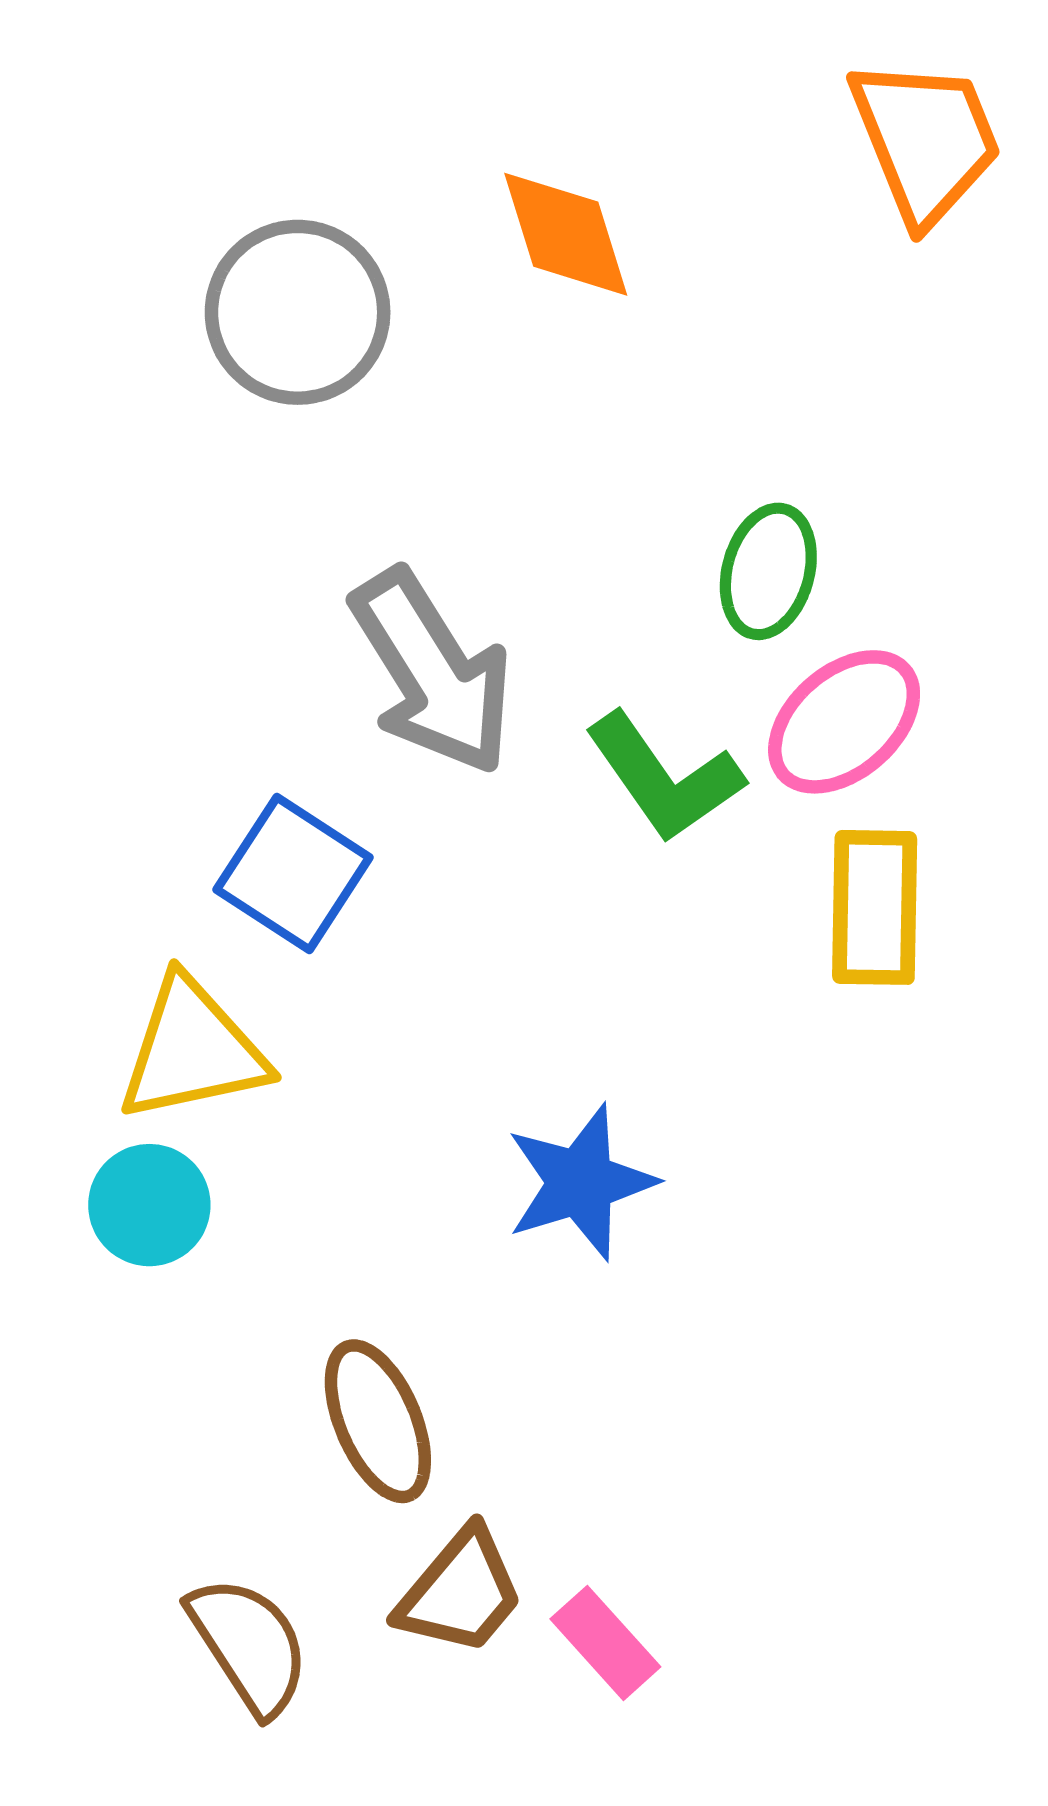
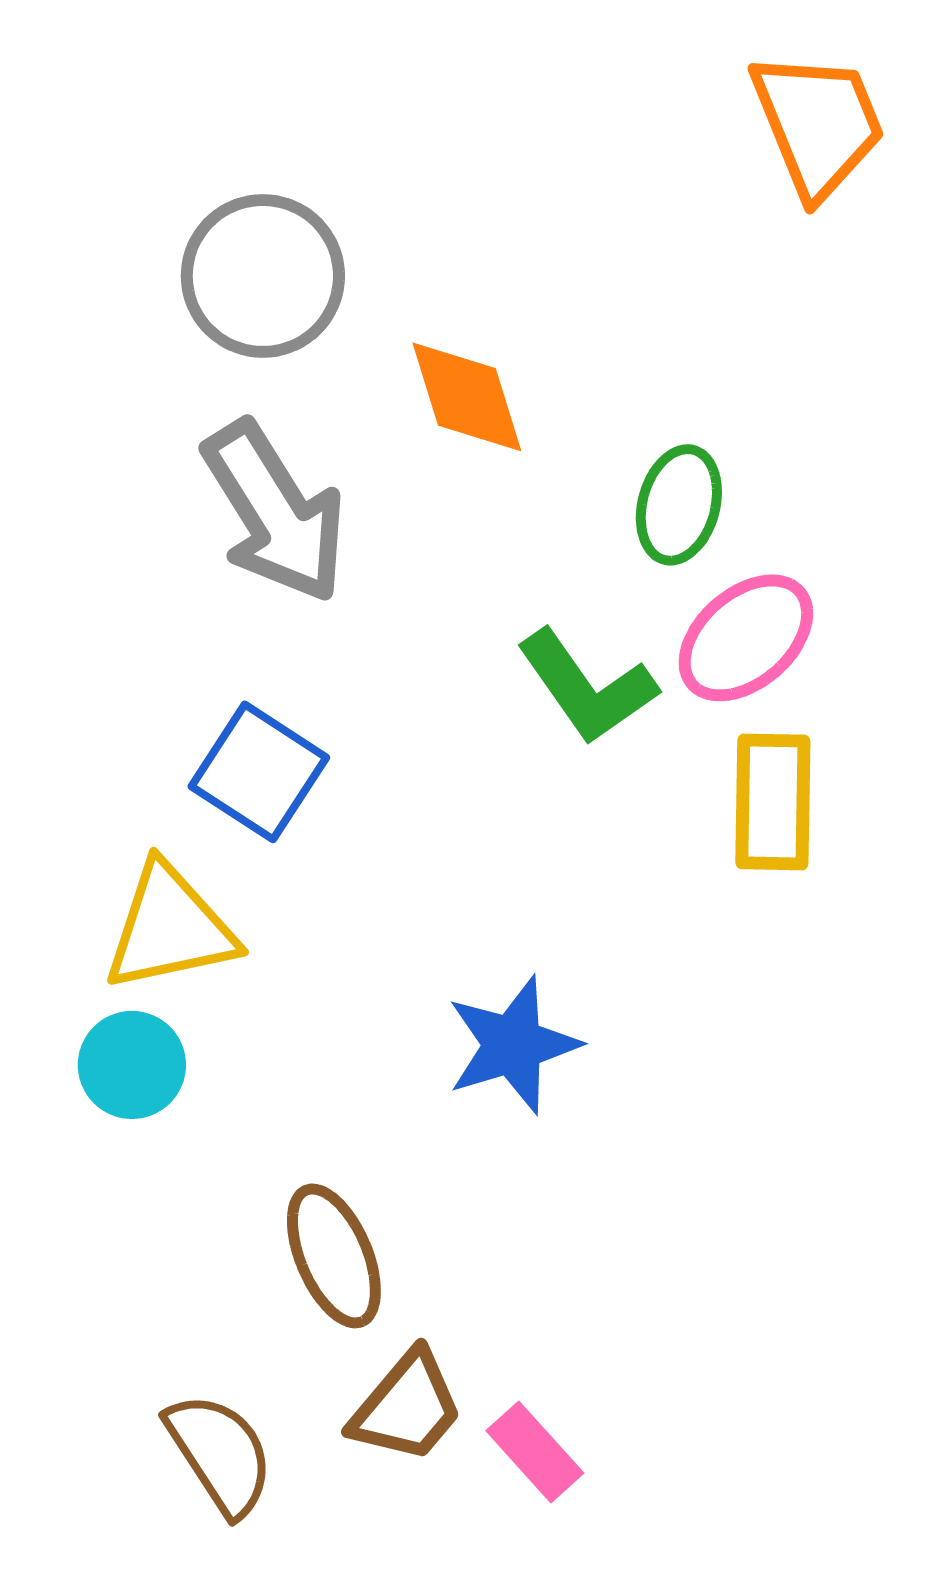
orange diamond: (566, 234) -> (467, 397), moved
gray arrow: (432, 672) -> (275, 512), moved

